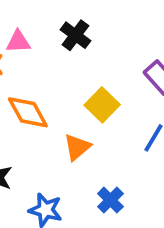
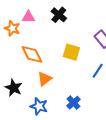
yellow square: (102, 105) -> (71, 52), turned -30
orange triangle: (77, 147) -> (45, 79), moved

